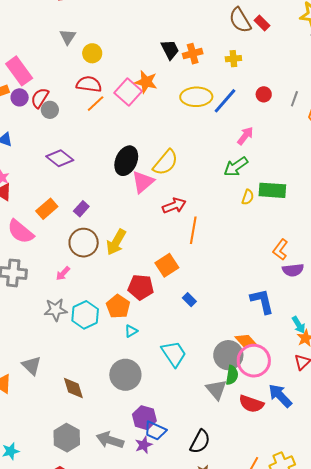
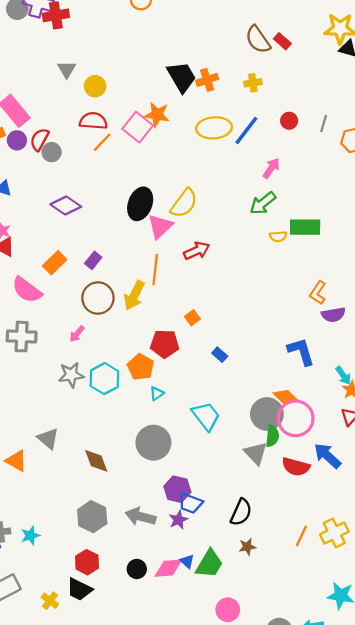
black trapezoid: (170, 50) -> (182, 77), size x1.4
yellow semicircle: (248, 197) -> (278, 236), turned 70
orange line: (193, 230) -> (155, 270), moved
orange square: (167, 265) -> (192, 318), size x0.6

